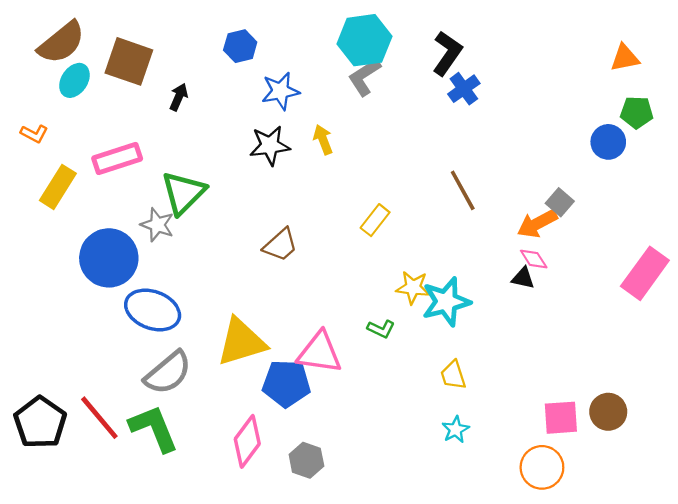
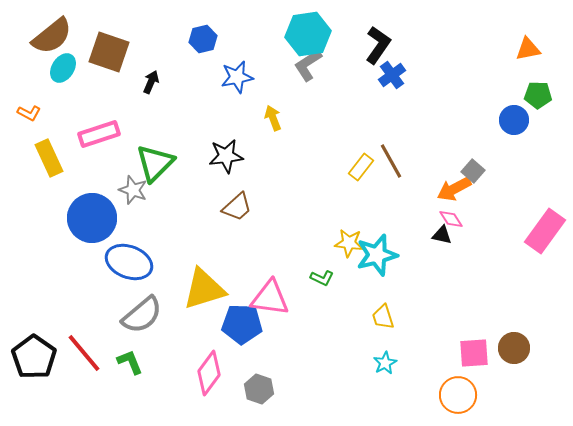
black star: (270, 145) -> (226, 156), moved
yellow rectangle: (58, 187) -> (49, 158), turned -57
yellow rectangle: (375, 220) -> (361, 167), moved
green L-shape: (154, 428) -> (130, 362), size x0.6

